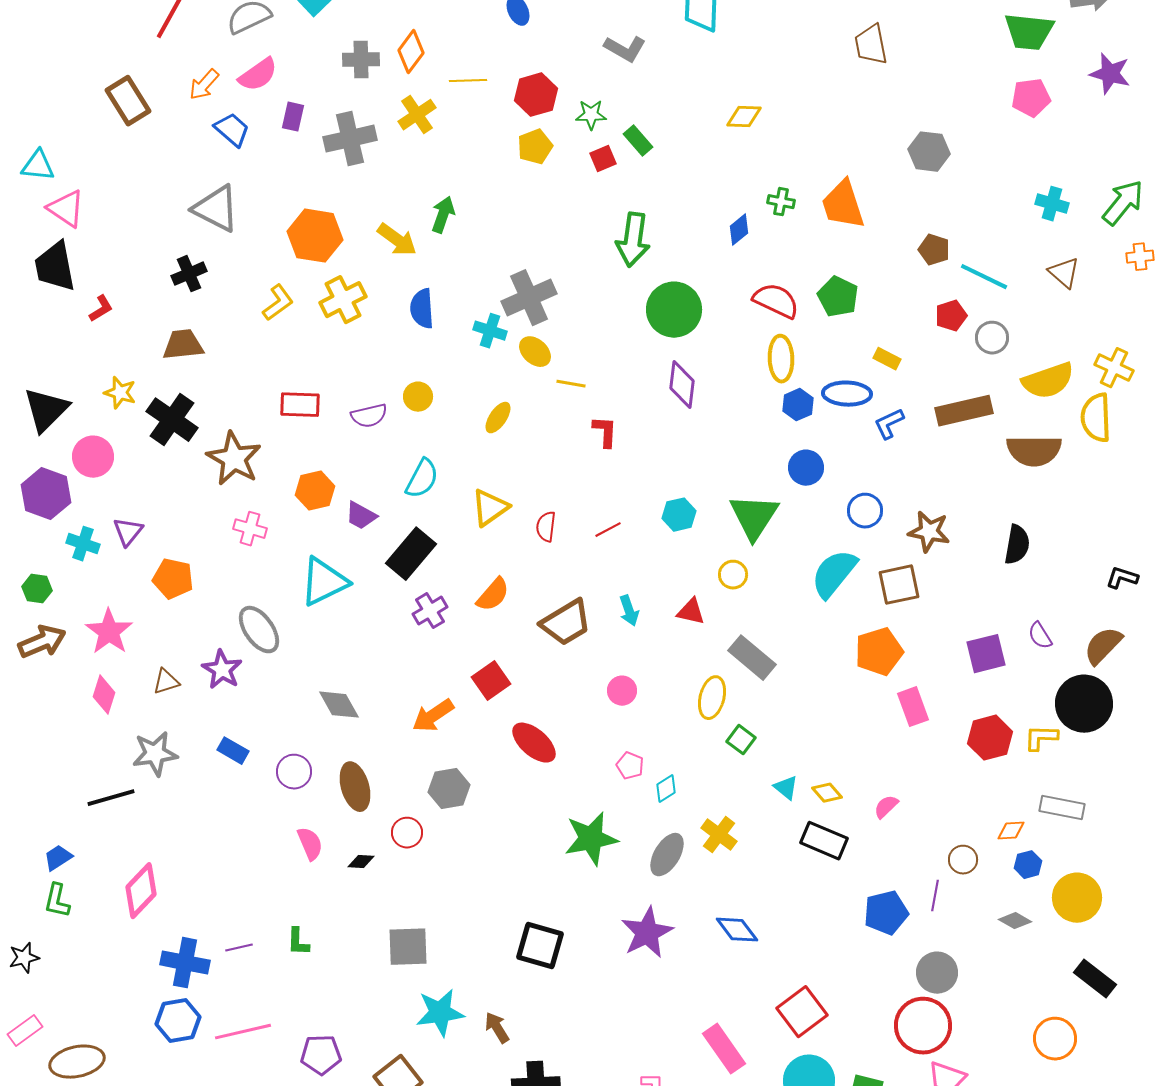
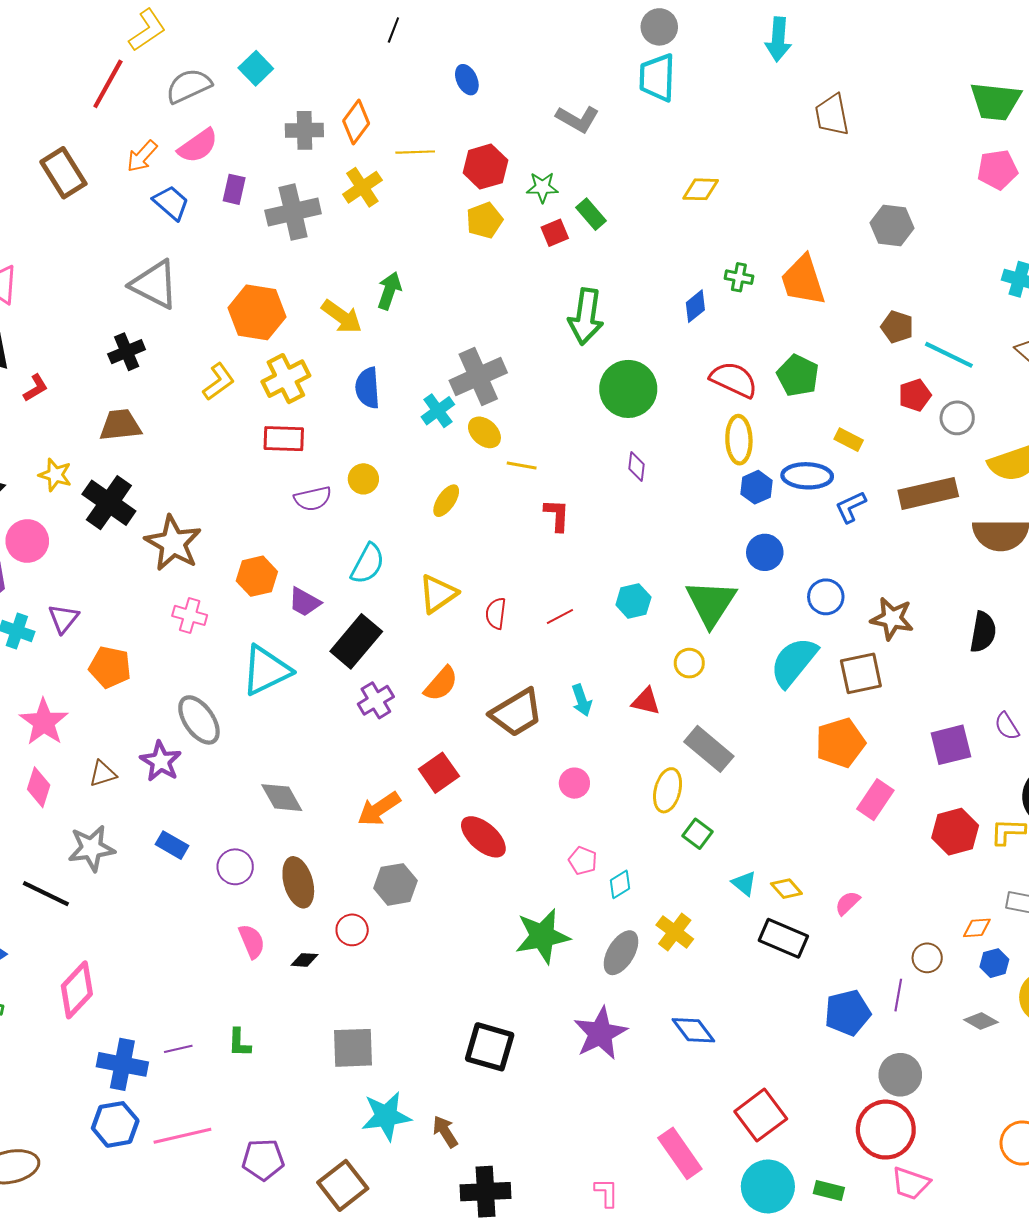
cyan cross: (490, 331) -> (438, 411), turned 36
purple diamond: (682, 385) -> (637, 467), size x0.6
red rectangle: (300, 405) -> (284, 439), moved
pink rectangle: (913, 707) -> (875, 800), turned 54
black line: (111, 798) -> (46, 894), turned 42

